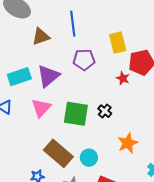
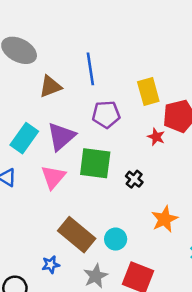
cyan rectangle: (19, 77) -> (24, 138), turned -35
green square: (76, 114) -> (95, 163), moved

